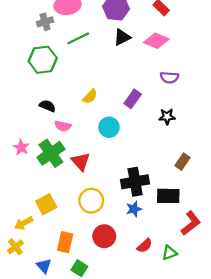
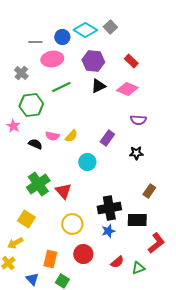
gray cross: (45, 22) -> (21, 73), moved, turned -32
pink semicircle: (63, 126) -> (52, 136), moved
pink star: (21, 147) -> (13, 126), moved
yellow square: (46, 204) -> (26, 219), moved, turned -30

